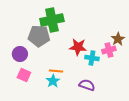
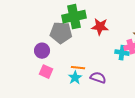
red star: (78, 47) -> (100, 27), moved
cyan cross: (92, 58) -> (122, 53), moved
purple semicircle: (87, 85) -> (98, 78), moved

